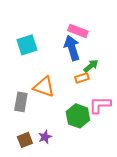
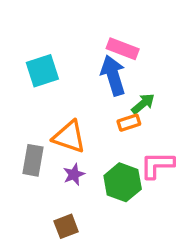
purple star: (45, 137) -> (74, 174), moved
brown square: (25, 140) -> (66, 226), moved

